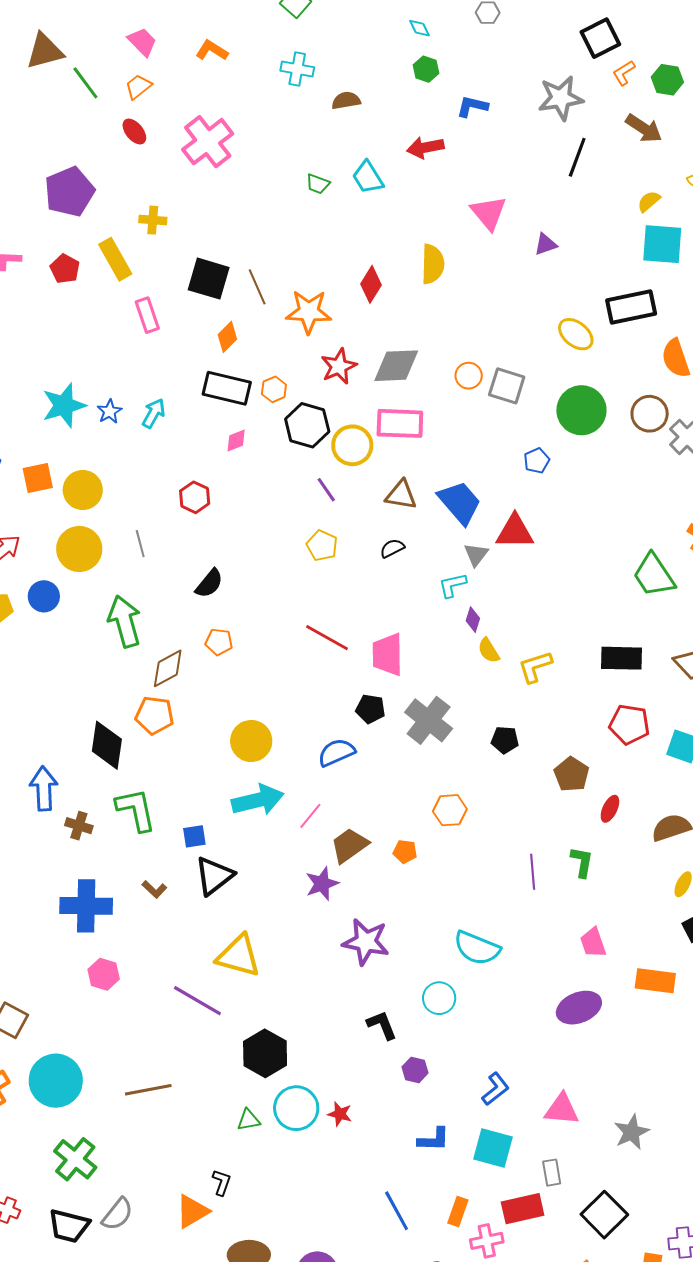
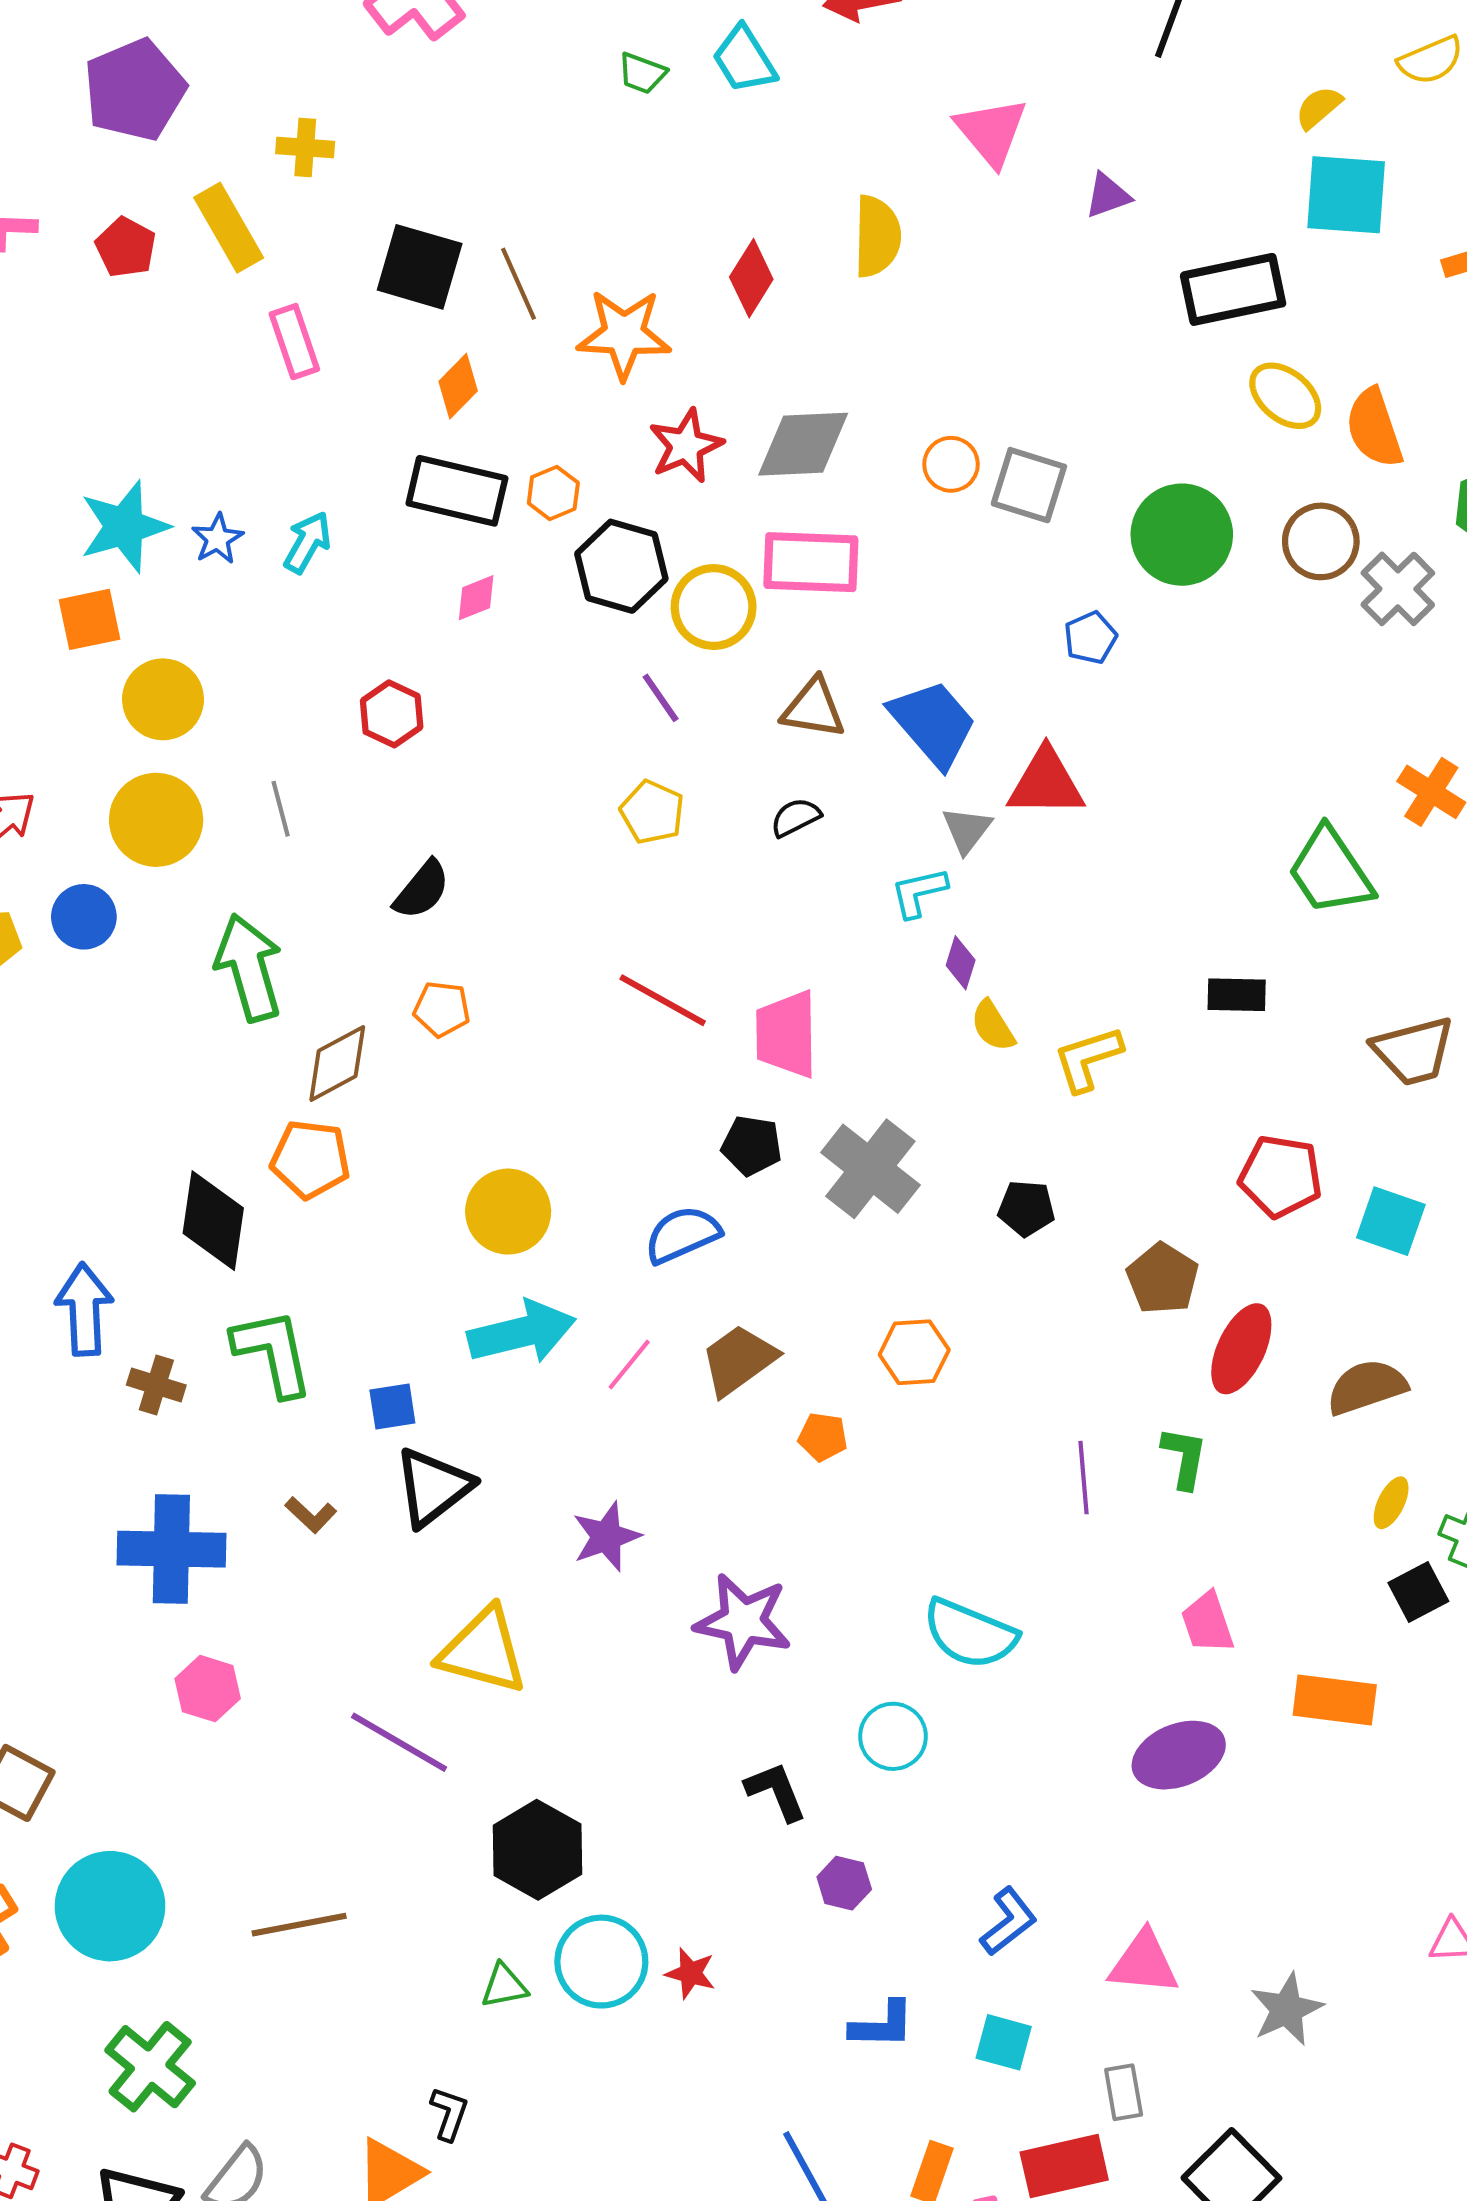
black rectangle: (631, 307) -> (1233, 289), moved
yellow ellipse: (576, 334) -> (1285, 396), moved
orange square: (38, 478) -> (89, 619), moved
black rectangle: (622, 658) -> (1237, 995), moved, size x0.7
red ellipse: (610, 809) -> (1241, 1349), size x1.6
brown trapezoid: (349, 845) -> (739, 1360), moved
purple star: (322, 884) -> (606, 1537), moved
cyan square: (493, 1148) -> (1004, 2042), size x0.7

